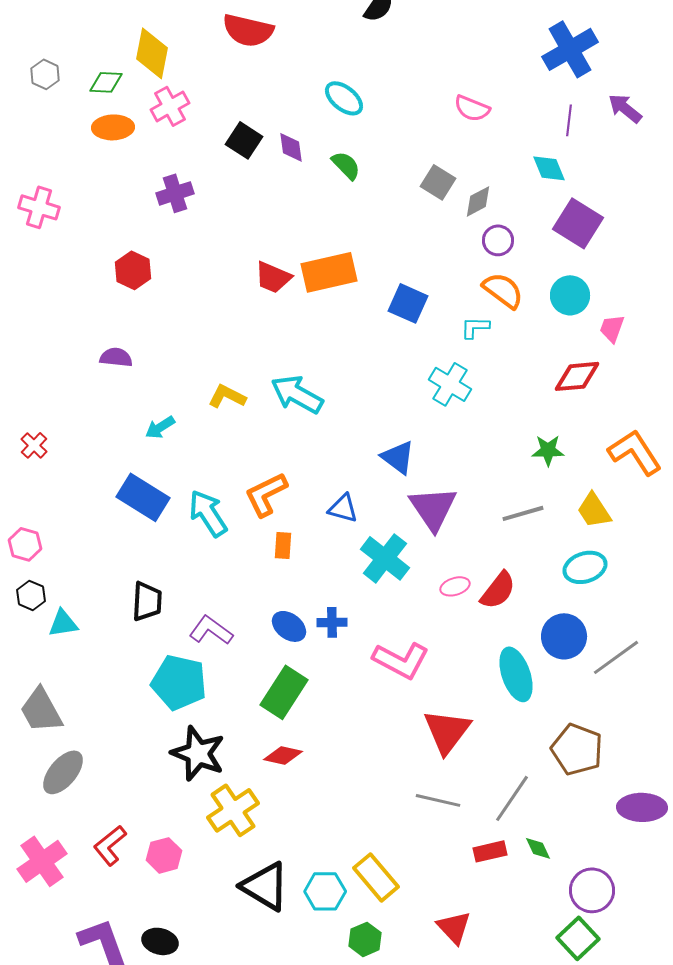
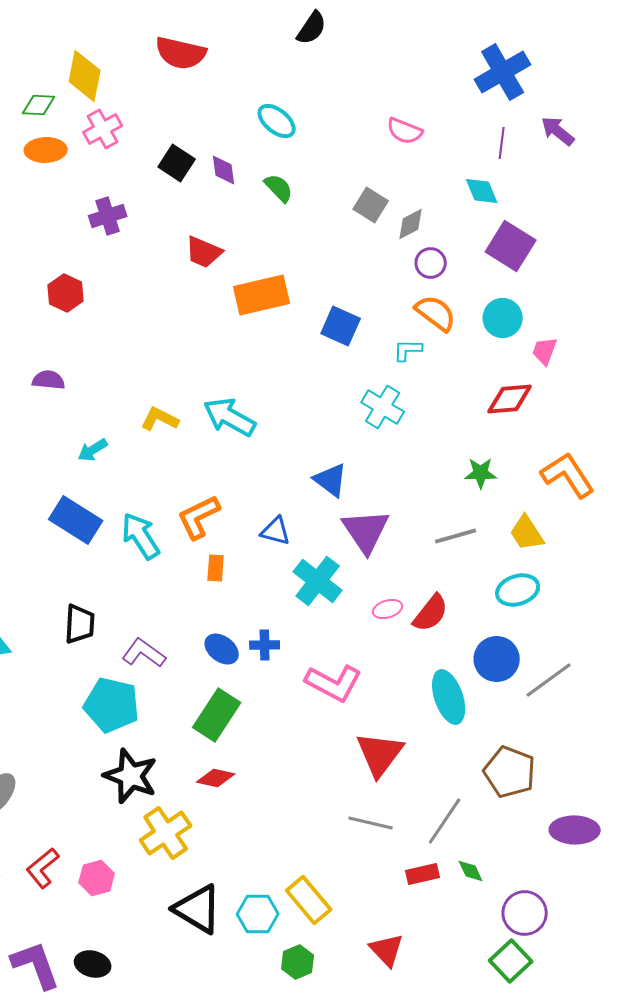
red trapezoid: (273, 277) -> (204, 252), moved

